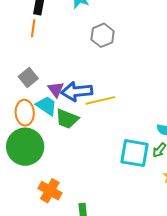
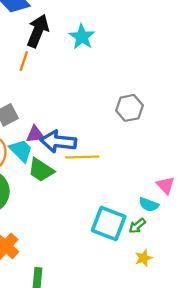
gray hexagon: (103, 35) -> (129, 108), moved
purple triangle: (56, 89) -> (35, 134), turned 48

